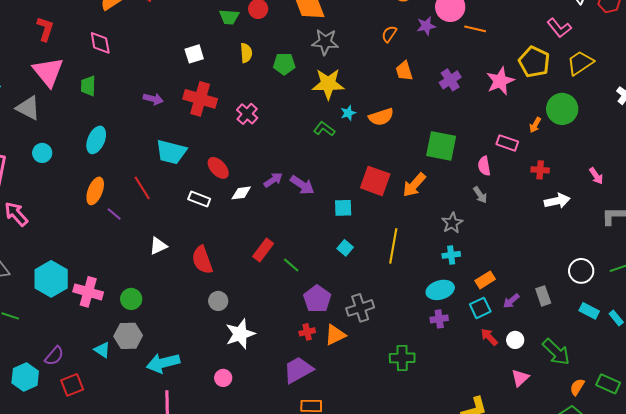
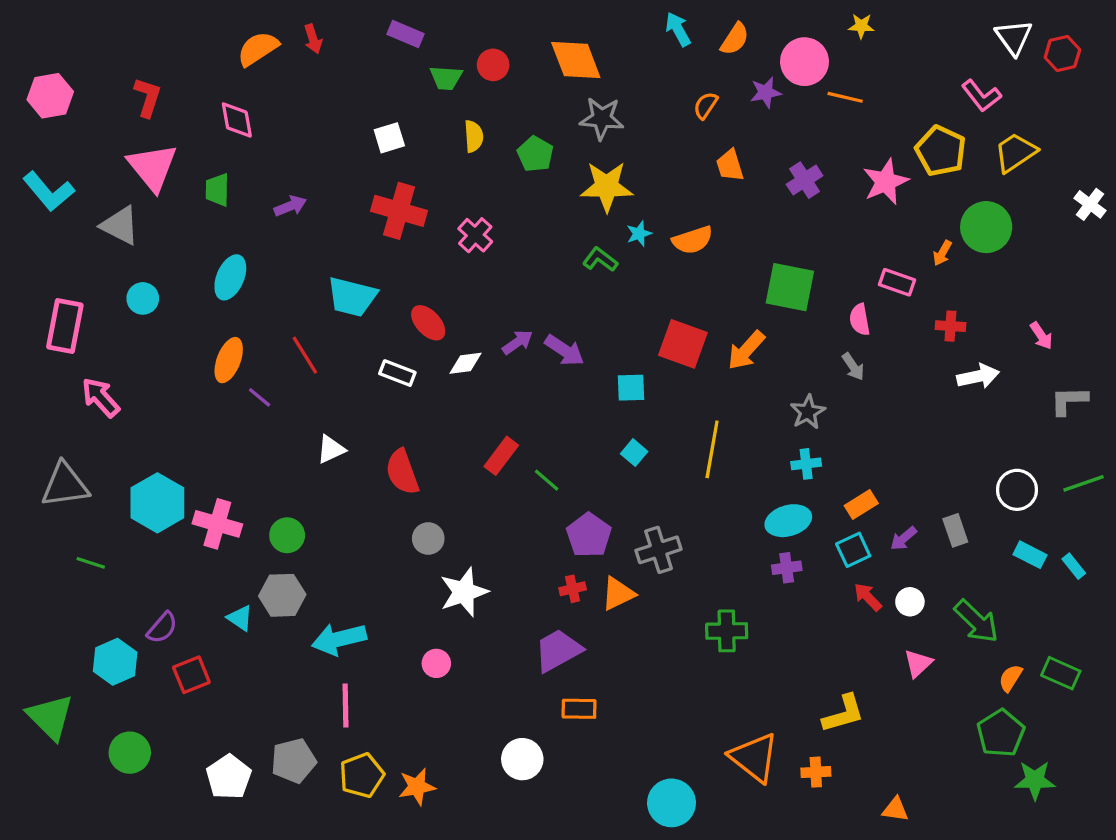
green pentagon: (284, 64) -> (535, 154), turned 30
purple arrow: (153, 99) -> (290, 206), moved, turned -36

